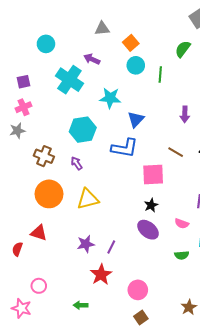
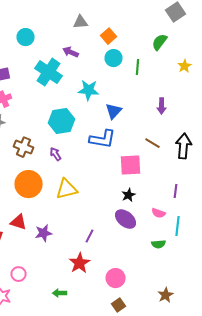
purple star: (86, 244) -> (44, 233), moved

